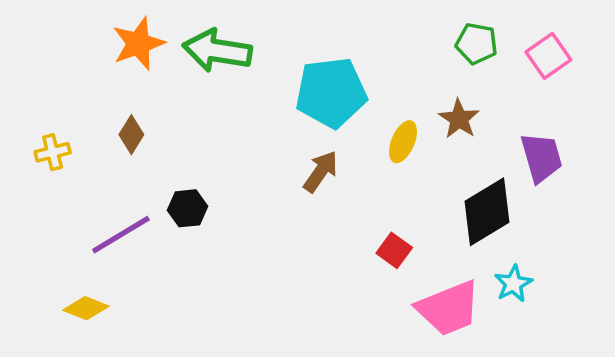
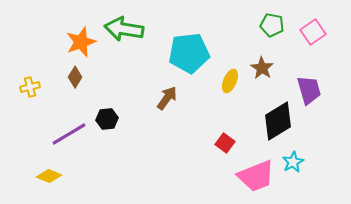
orange star: (138, 44) -> (81, 42), moved
brown arrow: (321, 171) -> (167, 98), moved

